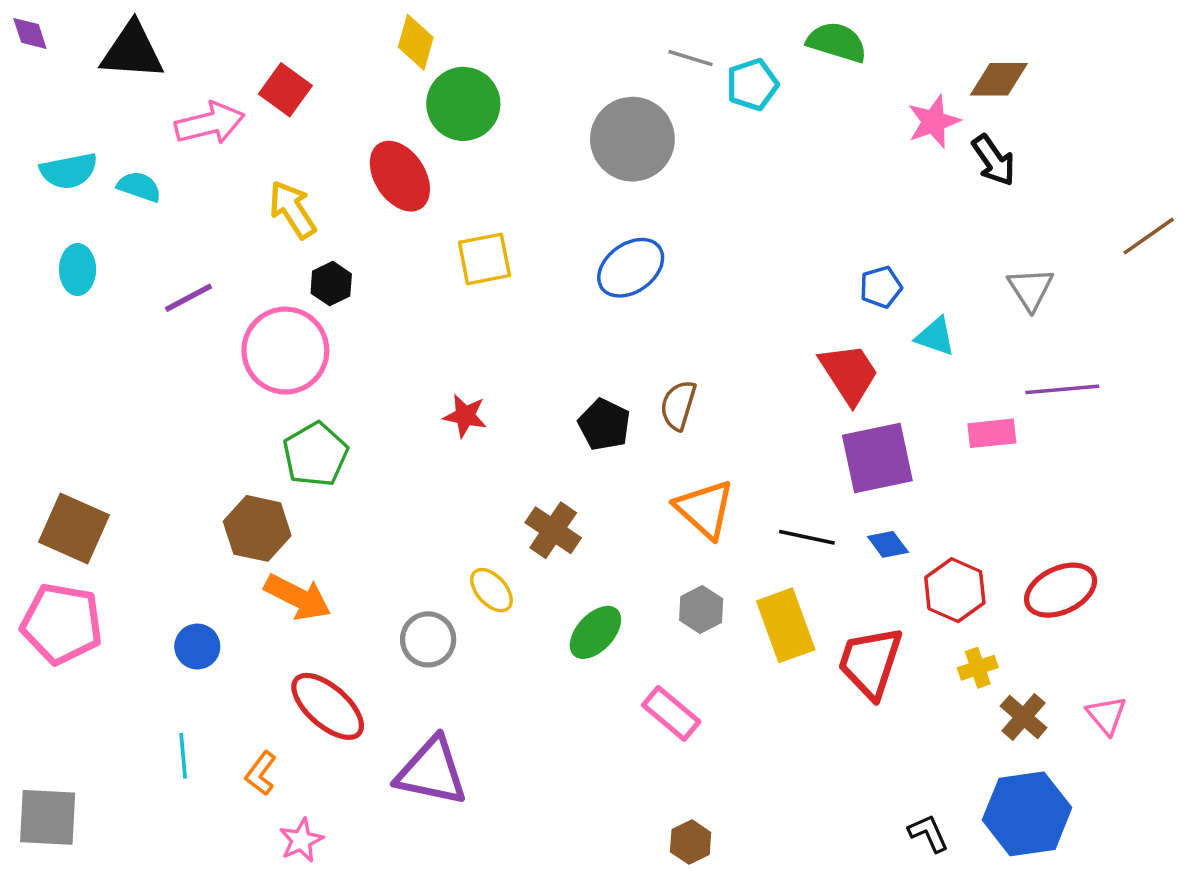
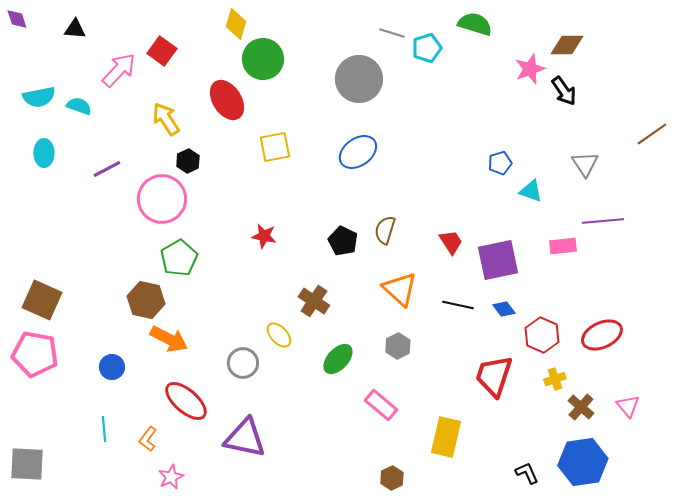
black triangle: (132, 51) -> (75, 29), size x0.6
pink arrow: (210, 123) -> (119, 70), turned -33
red trapezoid: (849, 373) -> (451, 242), moved, size x0.7
yellow rectangle: (786, 625) -> (446, 437), moved, turned 33

